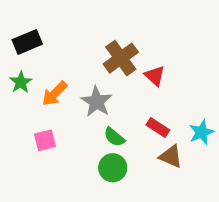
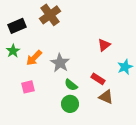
brown cross: (121, 58) -> (50, 15), moved
red triangle: (155, 76) -> (104, 45), moved, turned 40
cyan star: (201, 132) -> (125, 67), moved

